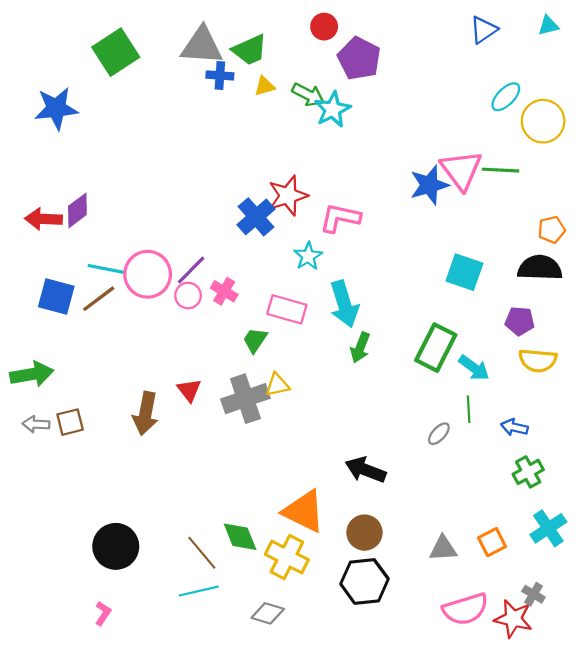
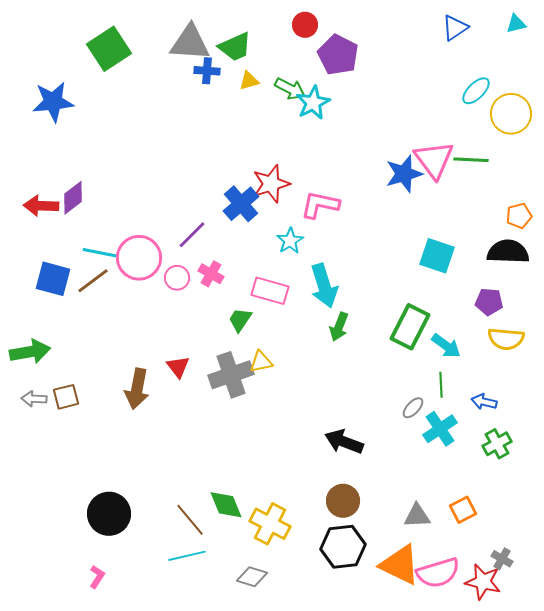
purple line: (191, 270) -> (192, 235), moved
orange triangle: (304, 511) -> (400, 565), moved
cyan cross: (548, 528) -> (440, 429), moved

